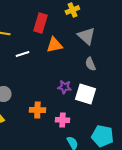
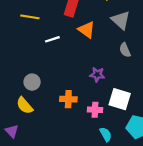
orange triangle: (54, 45) -> (86, 30), turned 48
white square: (85, 94) -> (120, 99), moved

